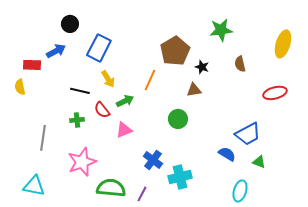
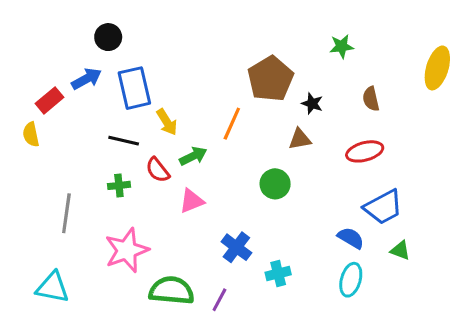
green star: (221, 30) -> (342, 46), size x0.7
blue rectangle: (99, 48) -> (134, 88), moved, turned -40
red rectangle: (32, 65) -> (49, 100), turned -42
red ellipse: (275, 93) -> (365, 151), moved
cyan cross: (180, 177) -> (278, 274), size x0.7
cyan ellipse: (240, 191) -> (351, 280), moved

